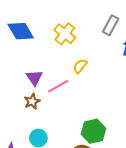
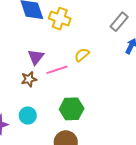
yellow cross: (65, 34) -> (60, 19), moved, turned -30
green hexagon: (93, 131) -> (72, 109), moved

